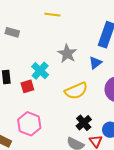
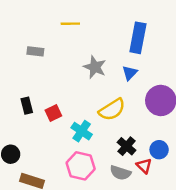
gray rectangle: (12, 32) -> (35, 51), moved
cyan cross: (40, 71) -> (82, 131), moved
pink hexagon: (29, 124) -> (81, 166), moved

